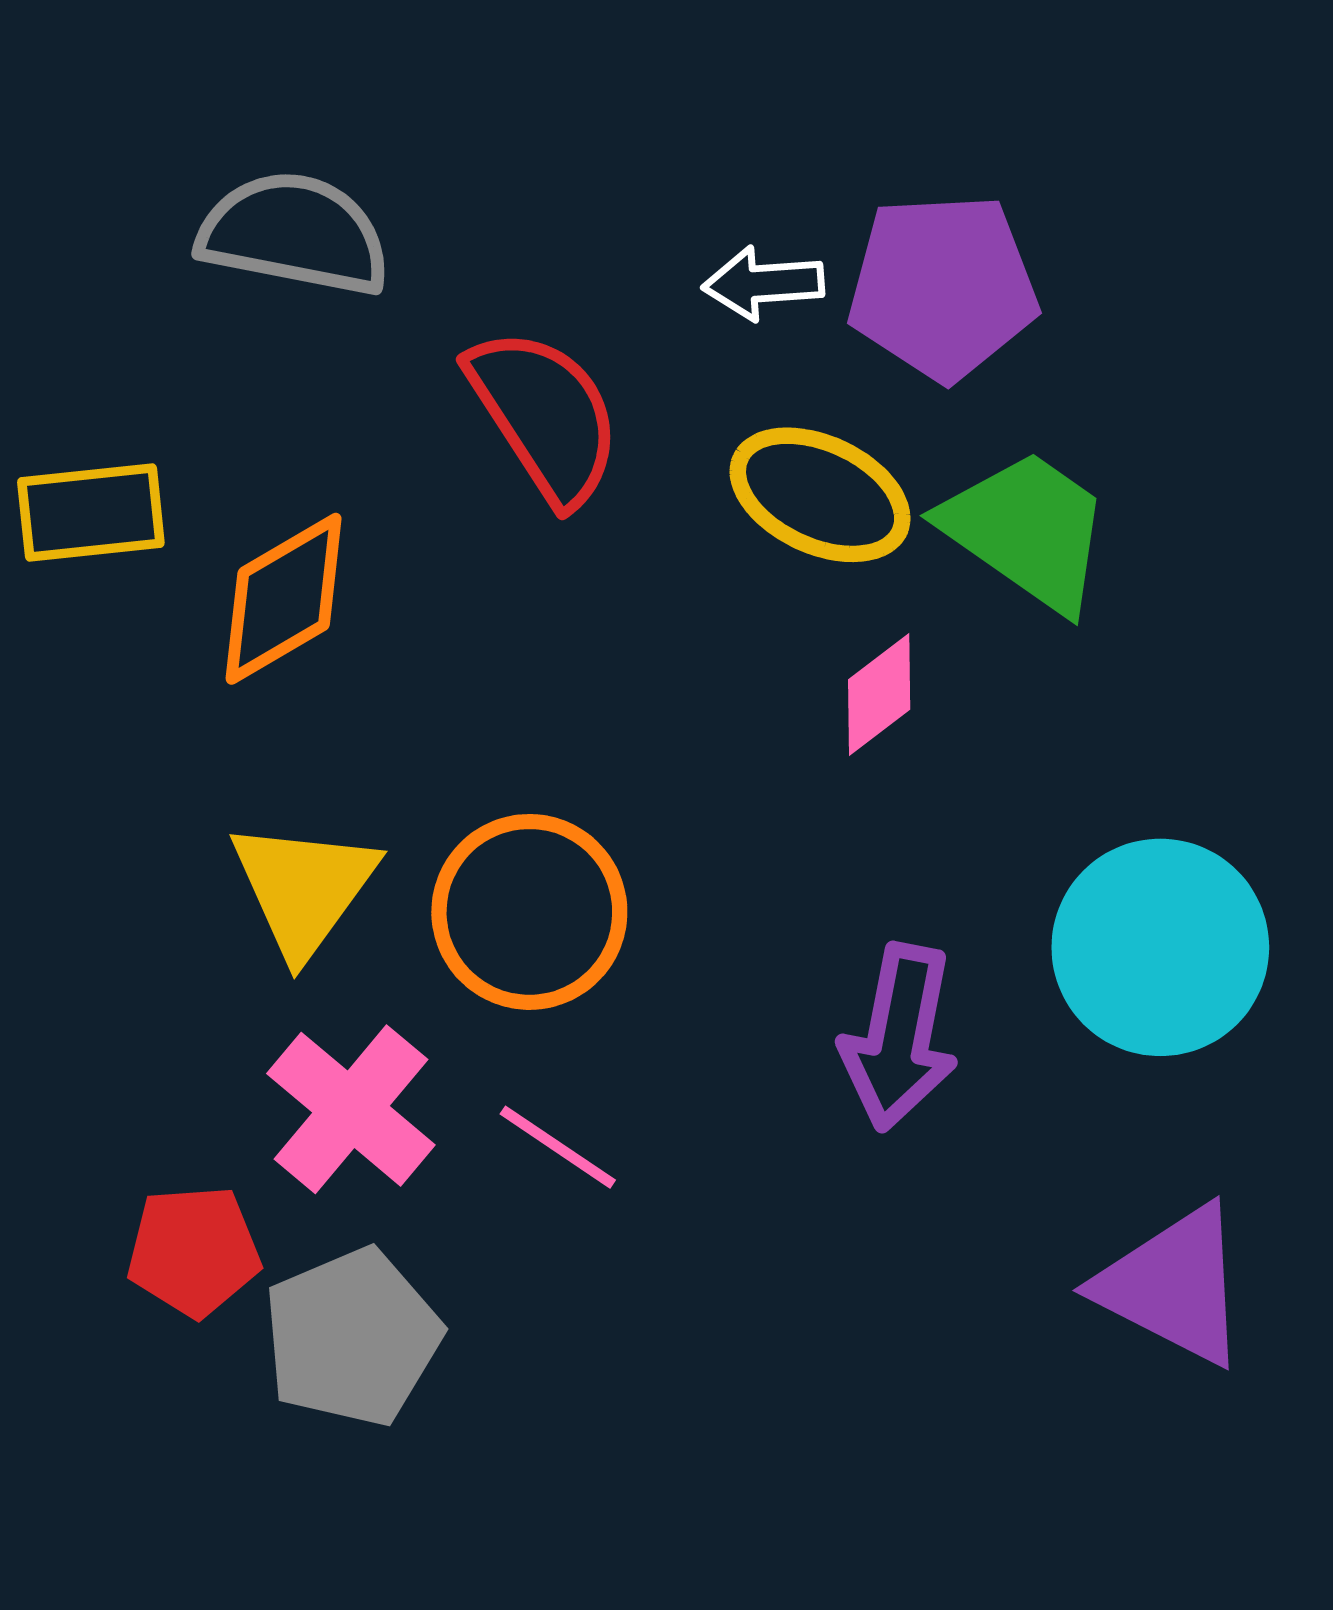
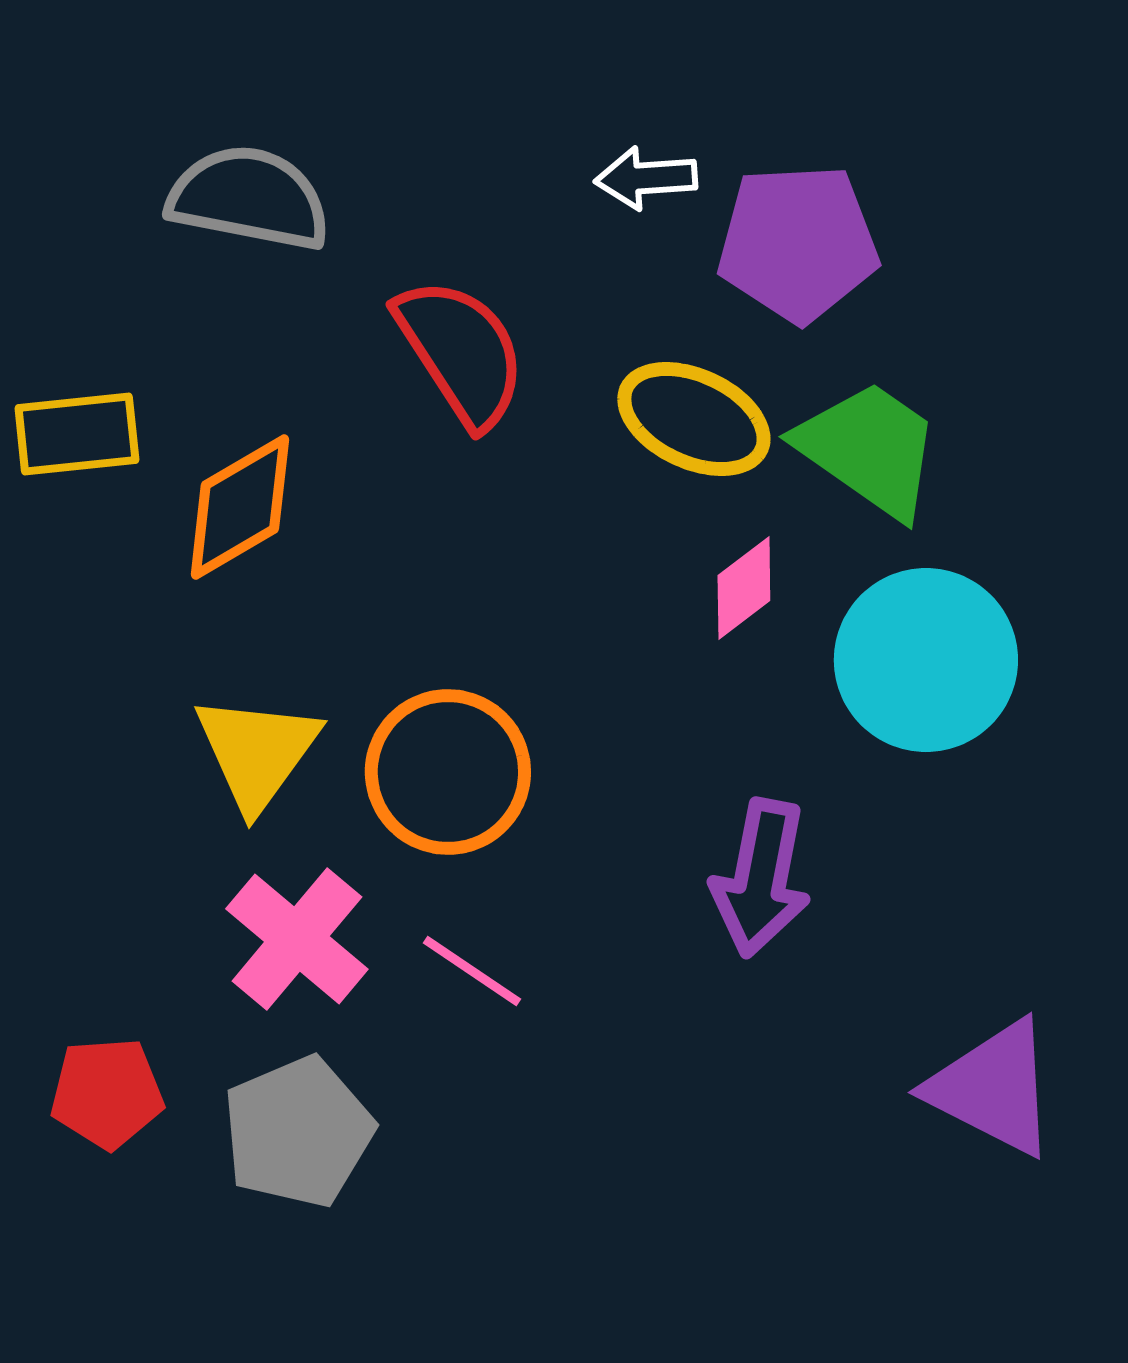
white arrow: (763, 283) -> (646, 178), moved
cyan circle: (1160, 947) -> (926, 660), moved
red pentagon: (194, 1251) -> (107, 1093), moved

